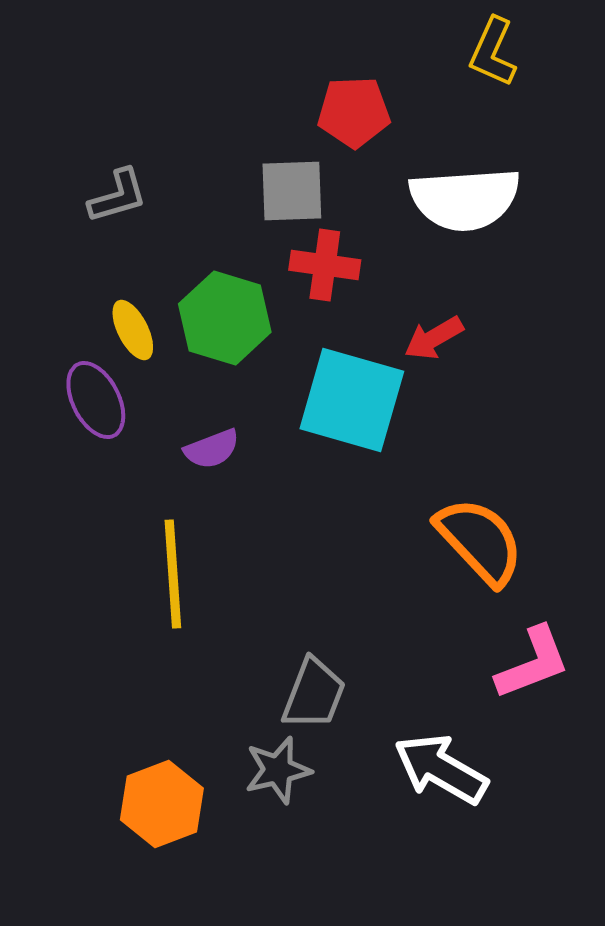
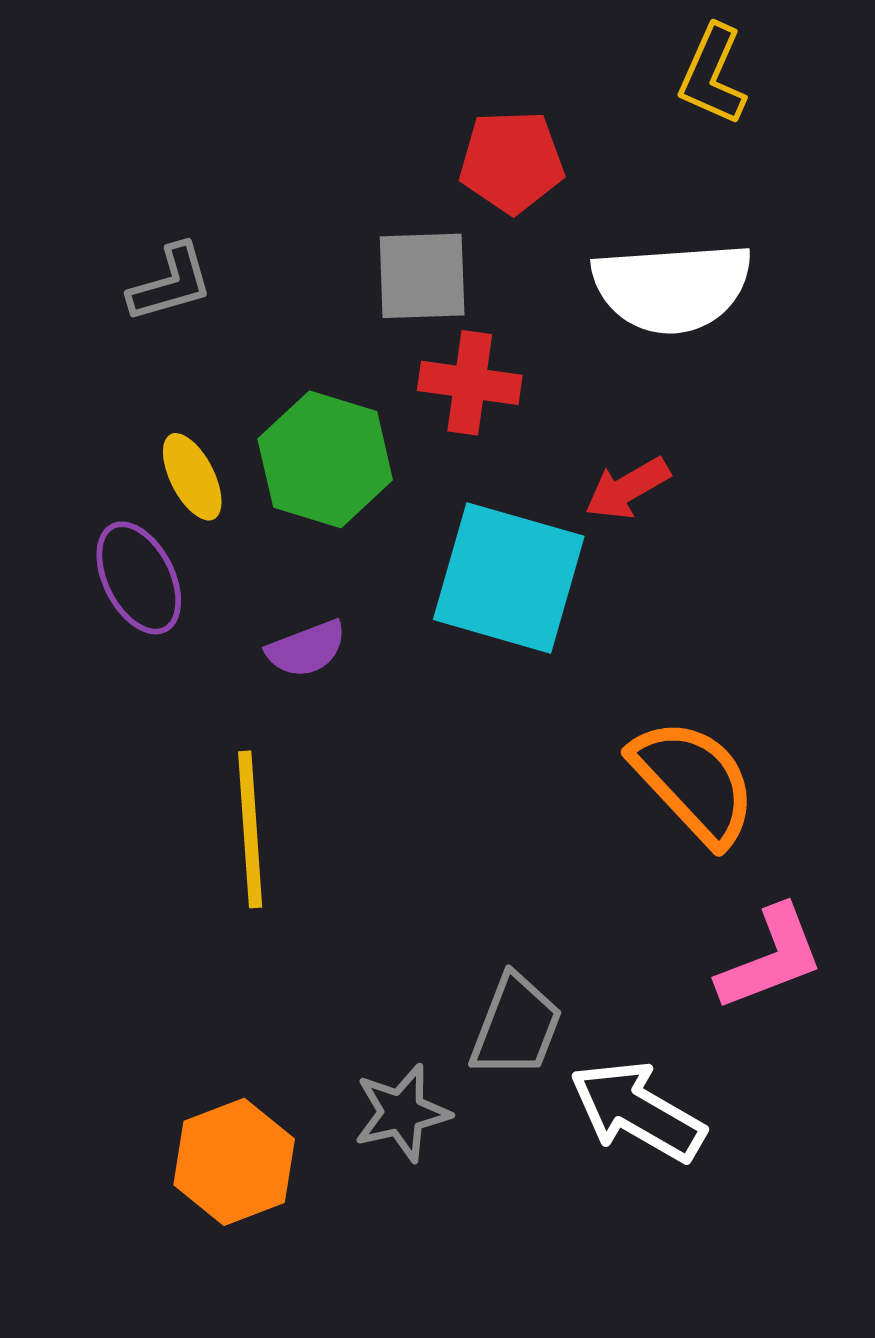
gray trapezoid: (314, 694) -> (516, 1026), moved

